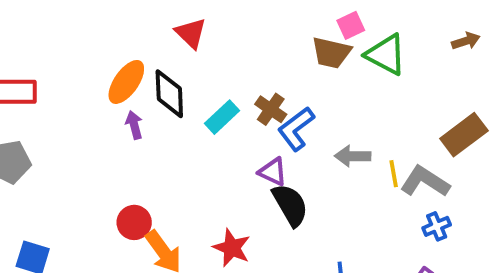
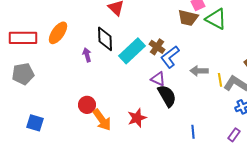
orange ellipse: (126, 82) -> (58, 33), moved
cyan rectangle: (222, 117) -> (132, 51), size x1.5
red star: (232, 248) -> (137, 118), turned 30

